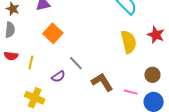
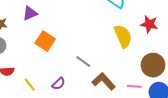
yellow line: (31, 63) -> (30, 85), moved, turned -40
gray line: (76, 63) -> (83, 62), moved
brown circle: (152, 75) -> (153, 65), size x1.5

